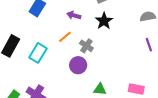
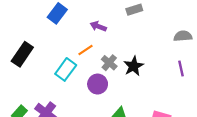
black star: (104, 21) -> (134, 66), moved
cyan rectangle: (38, 53) -> (66, 69), moved

